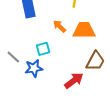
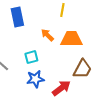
blue star: (34, 68) -> (35, 79), moved

